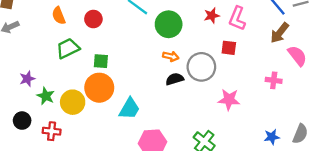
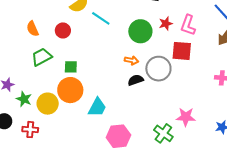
green circle: (169, 24) -> (140, 31), moved
red square: (229, 48) -> (182, 51), size x1.5
pink star: (229, 100) -> (186, 117), moved

